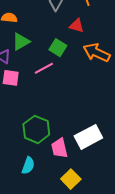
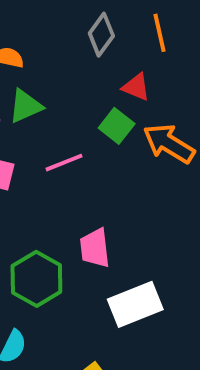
green square: (58, 48) -> (117, 126), moved
pink trapezoid: (59, 148) -> (95, 248), moved

